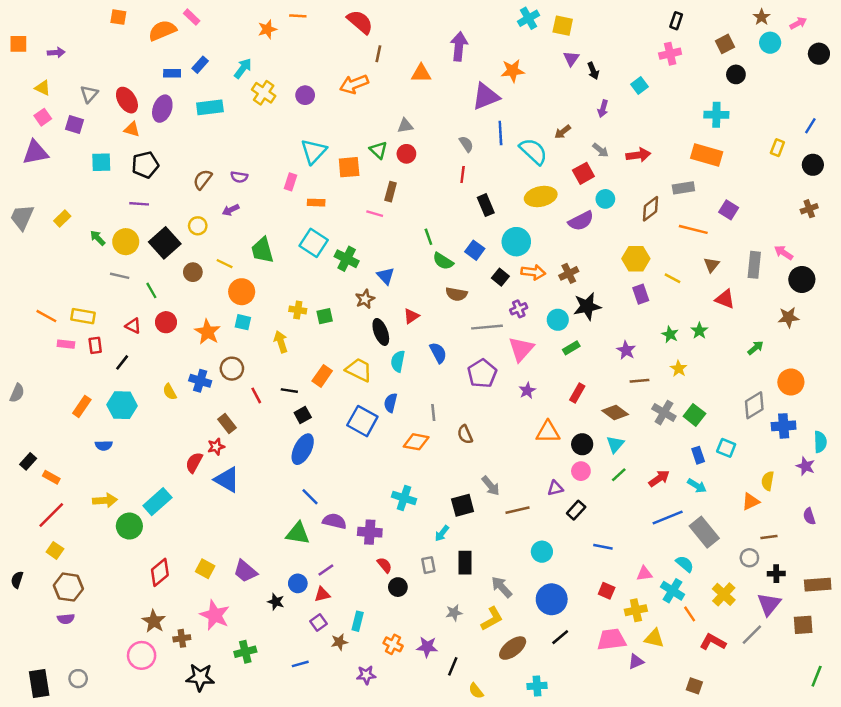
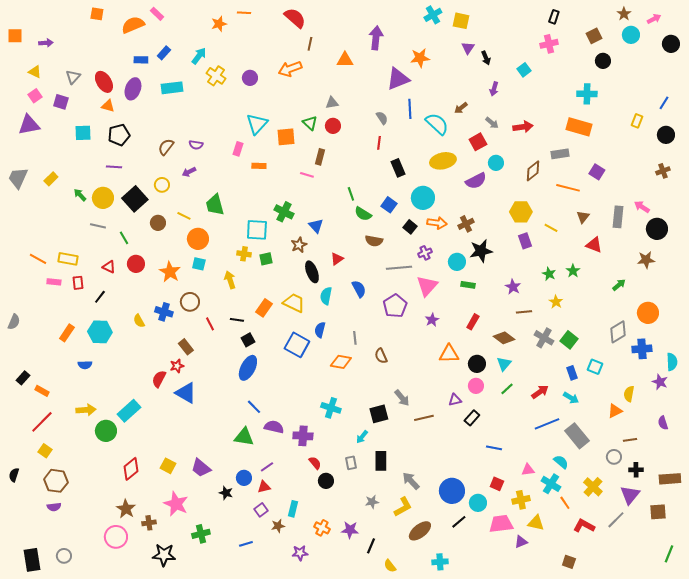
cyan square: (314, 243) -> (257, 230), moved, turned -30
green rectangle: (571, 348) -> (468, 285), turned 40
cyan circle: (542, 552) -> (478, 503), moved

